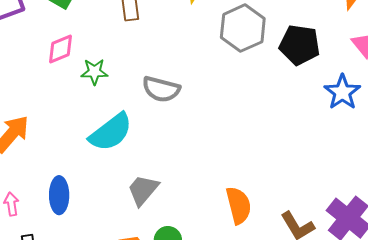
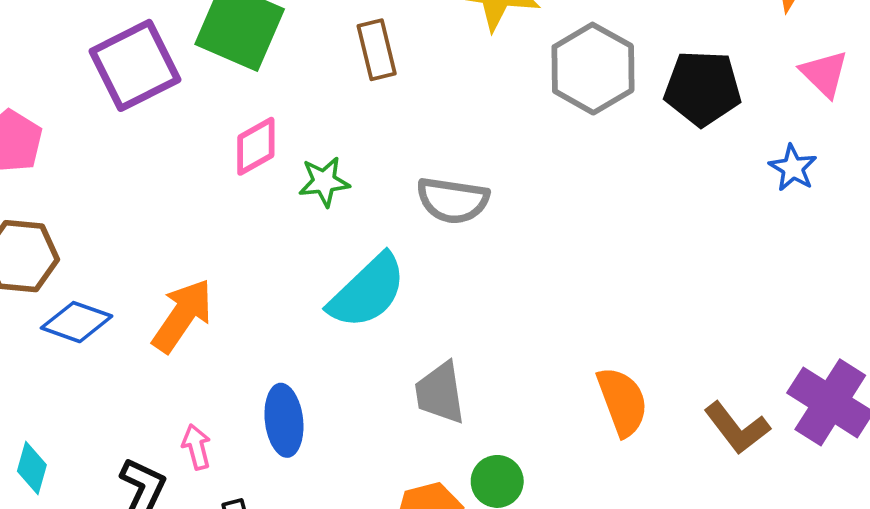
blue star: (342, 92) -> (793, 168), size x0.7
gray trapezoid: (143, 190) -> (440, 393), turned -42

